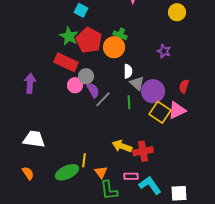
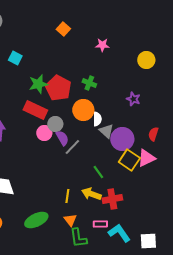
cyan square: (81, 10) -> (15, 58), moved
green star: (69, 36) -> (38, 84), turned 30
orange circle: (114, 47) -> (83, 110), moved
green line: (129, 102) -> (98, 172), moved, turned -32
yellow line: (84, 160) -> (67, 196), moved

